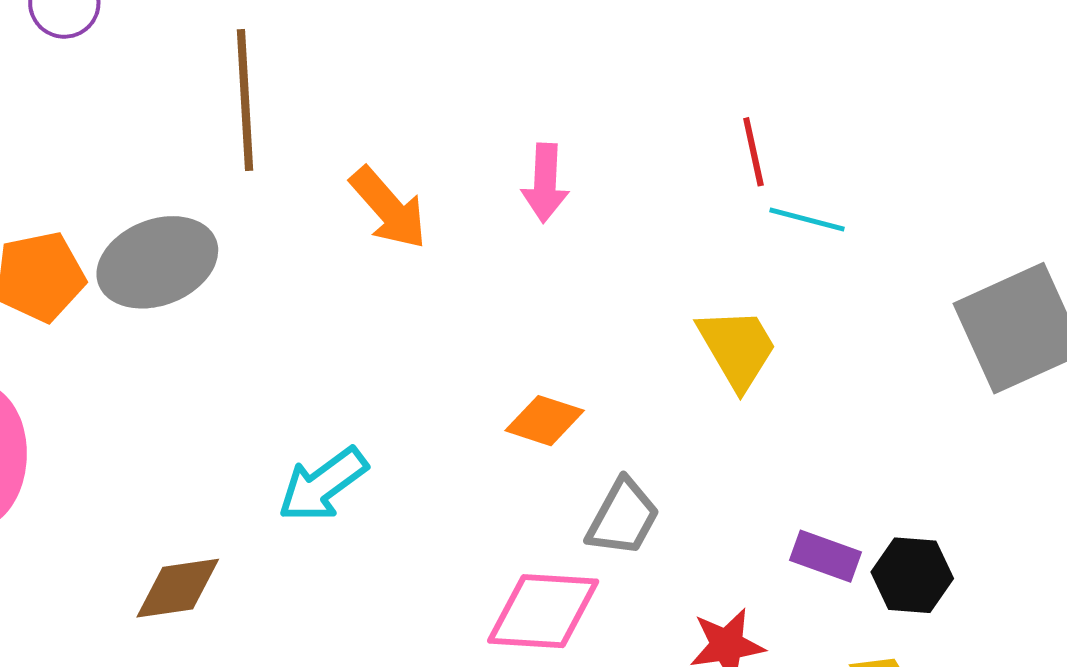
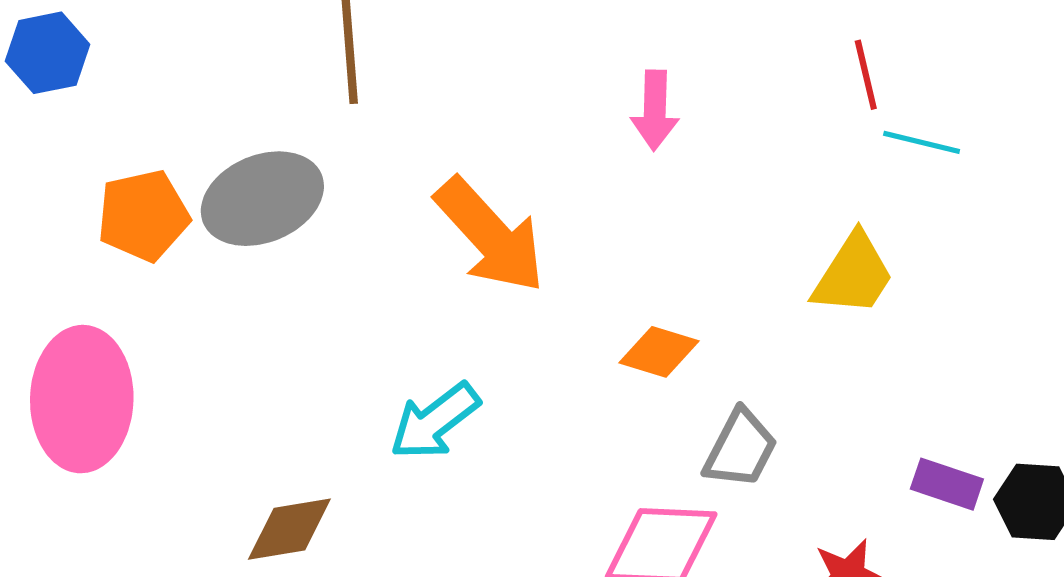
orange arrow: (389, 208) -> (490, 235), moved, size x1.4
yellow trapezoid: (737, 348) -> (853, 275), turned 64

